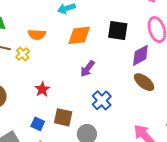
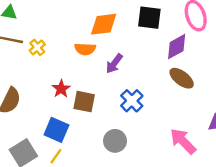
orange semicircle: (37, 35) -> (85, 49), moved
brown square: (63, 117) -> (84, 102), moved
blue square: (38, 124) -> (56, 130), size x1.5

